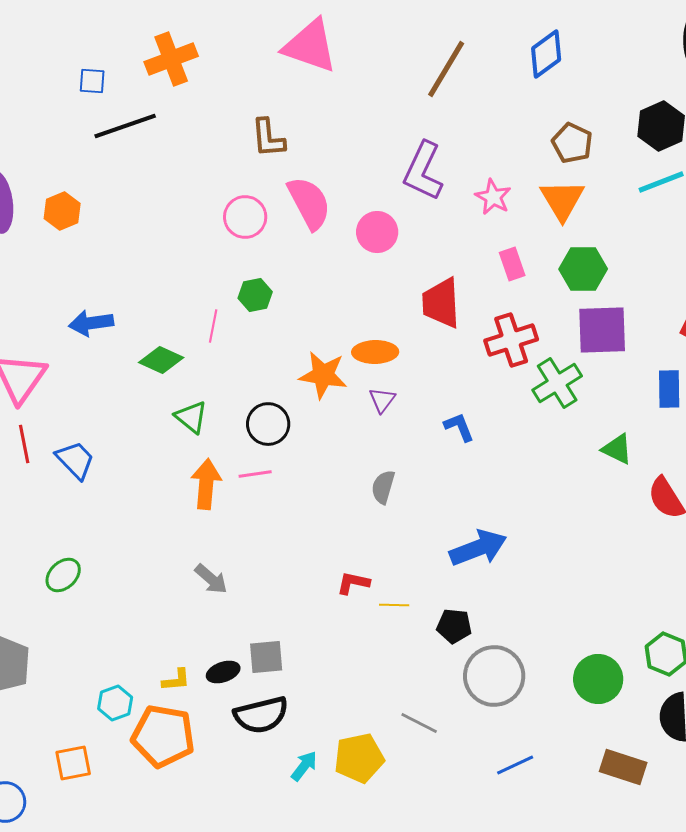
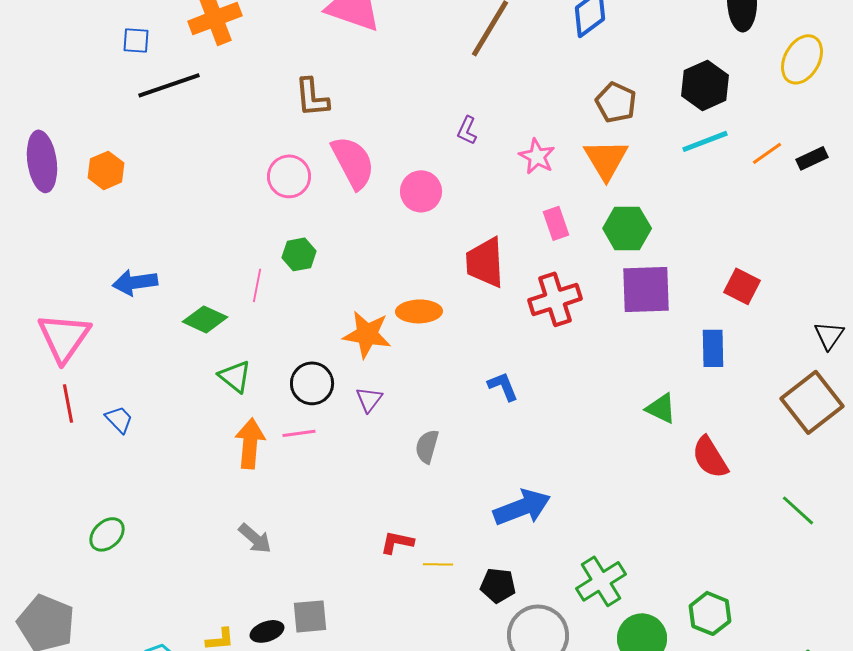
purple L-shape: (423, 171) -> (467, 130), size x0.5
green cross: (557, 383) -> (601, 581), moved
purple triangle: (382, 400) -> (369, 399), moved
blue trapezoid: (75, 460) -> (119, 419), size x0.7

